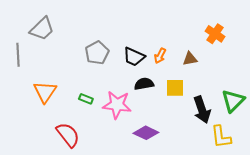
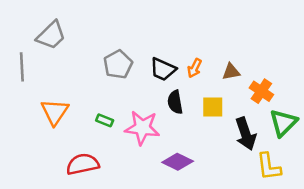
orange cross: (215, 34) -> (261, 91), moved
black semicircle: (144, 84) -> (175, 102), turned -90
red semicircle: (68, 135) -> (83, 164), turned -64

